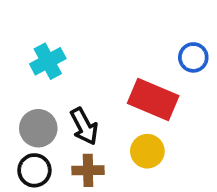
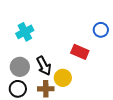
red rectangle: (153, 100) -> (80, 52), size x0.7
yellow circle: (147, 151) -> (63, 78), moved

